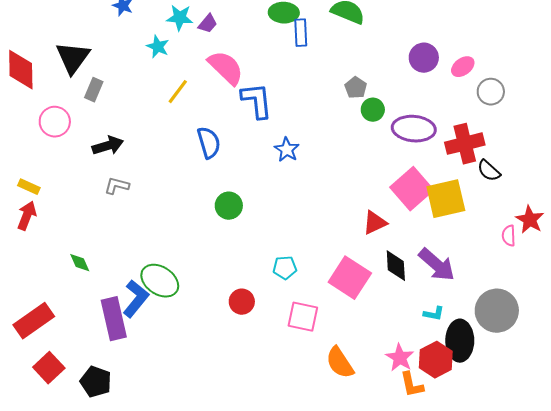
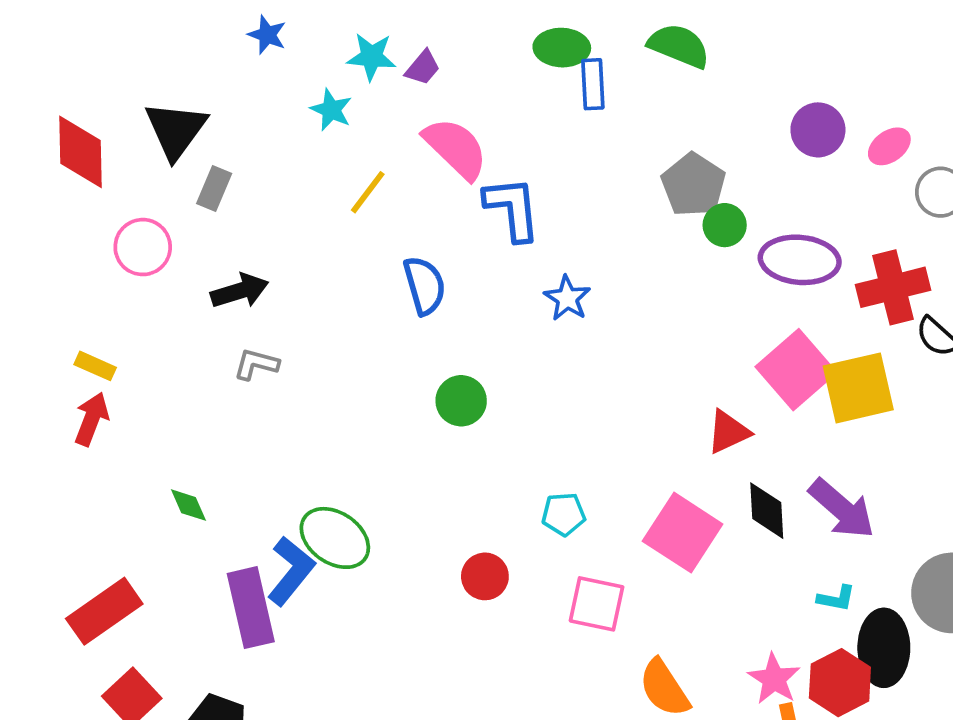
gray pentagon: (356, 88) -> (694, 185), size x1.6

